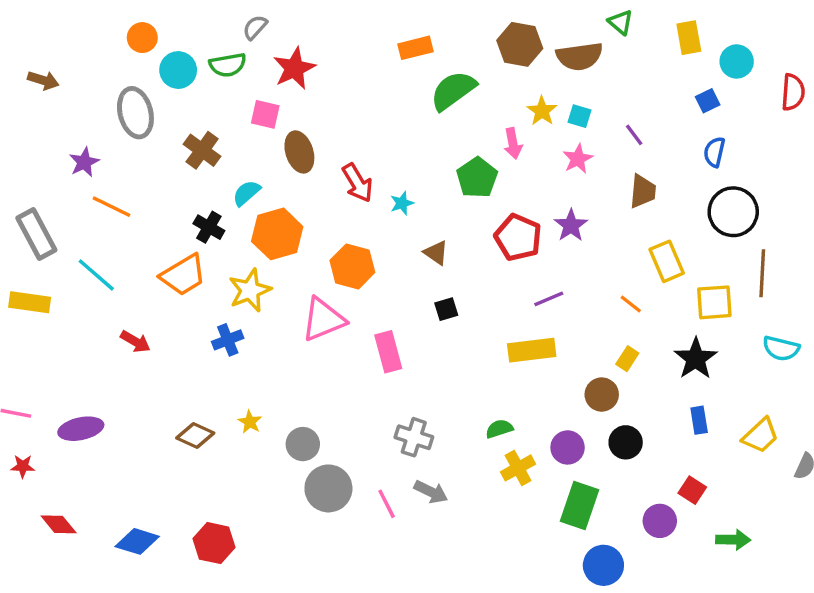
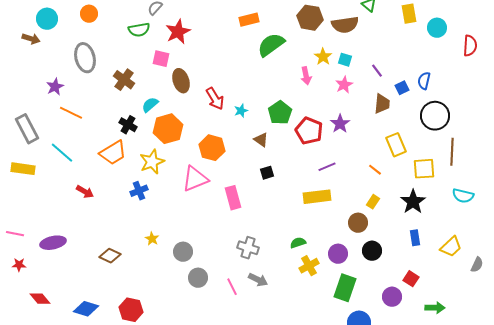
cyan circle: (178, 70) -> (47, 19), moved
blue square: (708, 101) -> (402, 88), moved
green pentagon: (477, 178) -> (280, 113), moved
brown diamond: (195, 436) -> (110, 256), moved
gray circle: (328, 488) -> (198, 278), size x0.7

